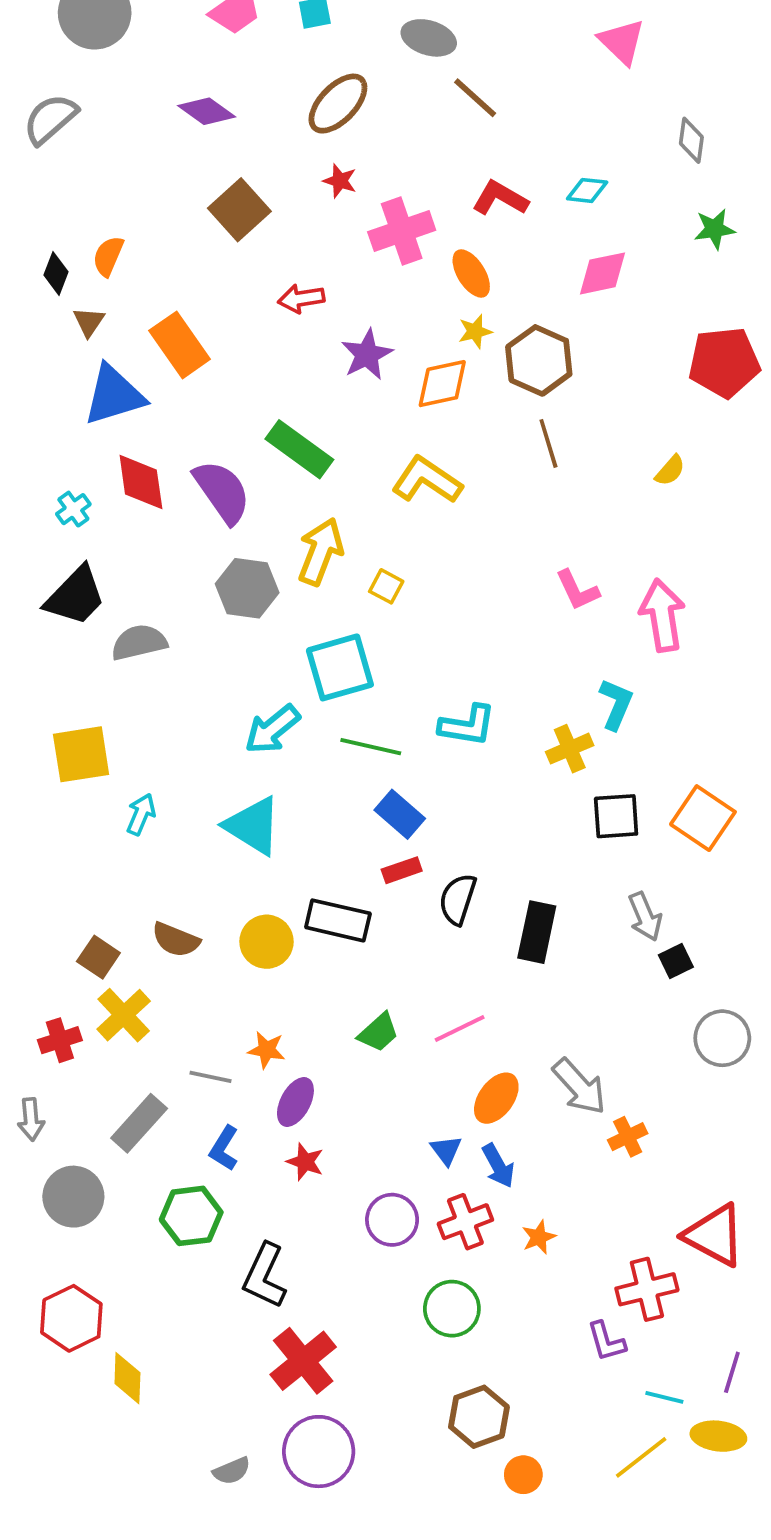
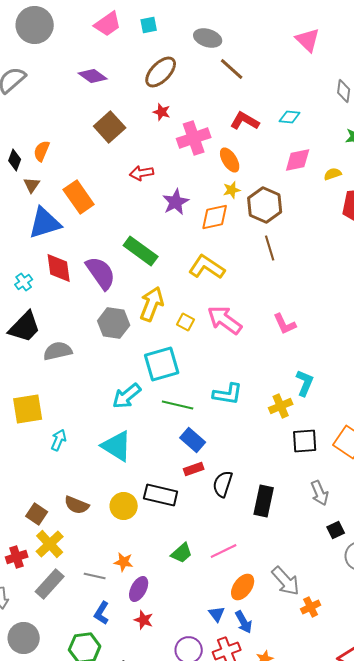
yellow semicircle: (670, 470) -> (333, 174), moved, turned -150
pink arrow: (662, 615) -> (225, 320), moved, turned -45
black square: (676, 961) -> (336, 530), moved
gray rectangle: (139, 1123) -> (50, 584), moved

